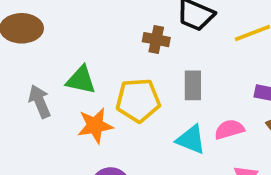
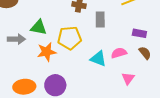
gray rectangle: (193, 85) -> (100, 19), moved
gray arrow: (40, 101) -> (16, 39), turned 114

